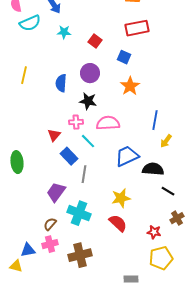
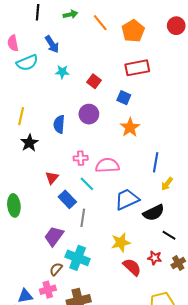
black star: (88, 101) -> (29, 143), moved, turned 30
pink cross: (76, 122) -> (81, 158), moved
black semicircle: (153, 169) -> (154, 213), turned 150
red semicircle: (118, 223) -> (132, 267), moved
brown semicircle: (50, 224) -> (56, 269), moved
red star: (154, 232) -> (155, 258), moved

